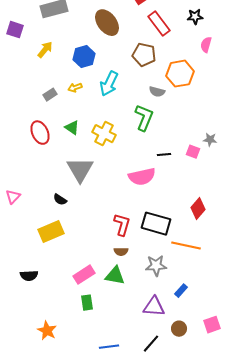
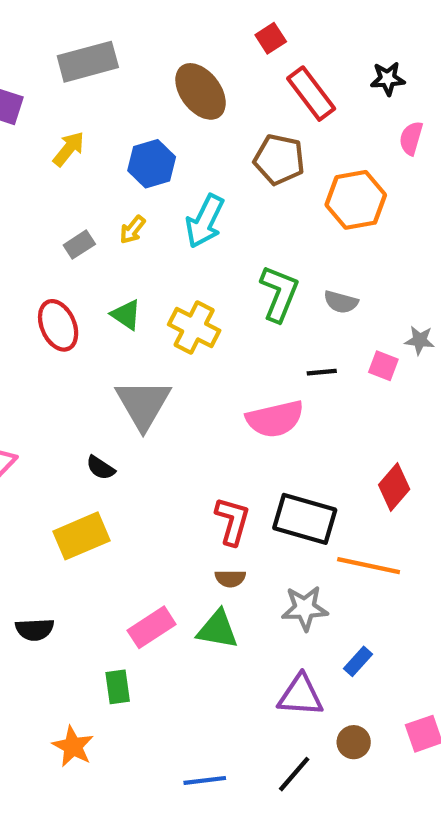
yellow arrow: (75, 88) -> (132, 230), turned -32
gray semicircle: (157, 92) -> (341, 302), moved
green rectangle: (87, 303) -> (118, 687), moved

